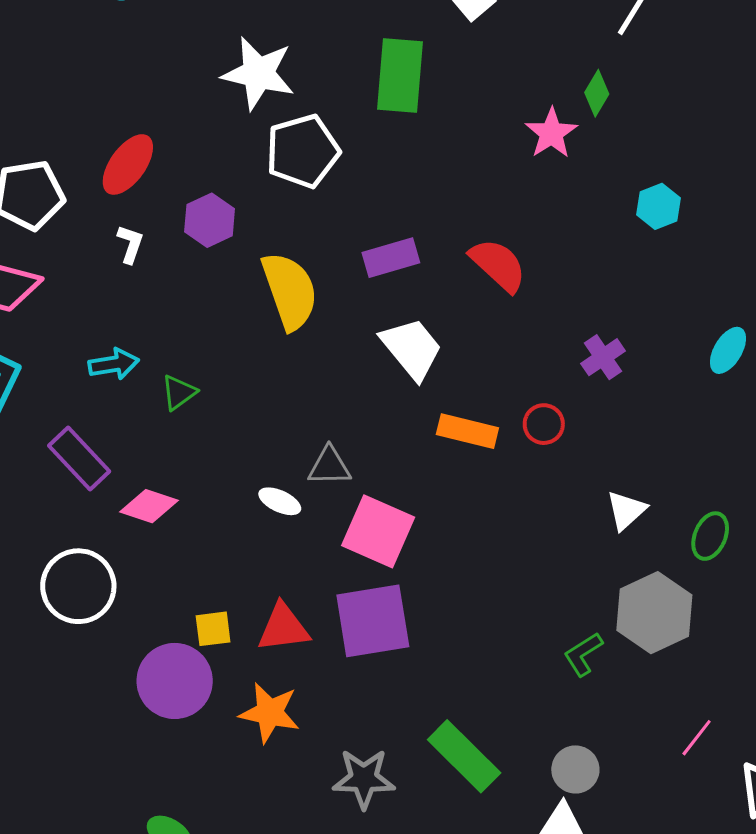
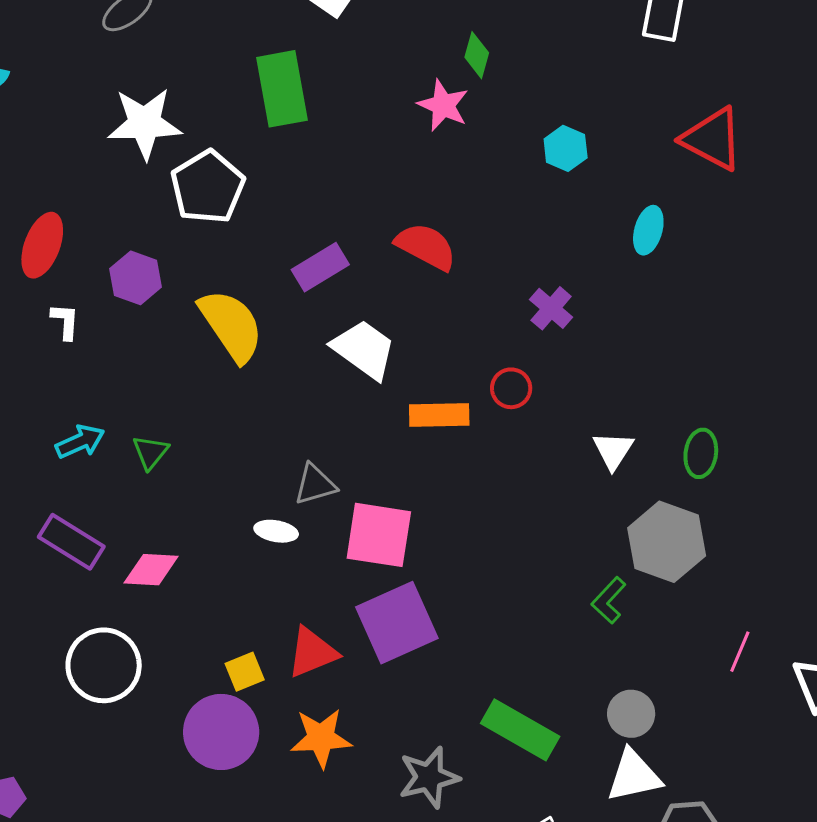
cyan ellipse: (728, 350) -> (648, 230), moved

